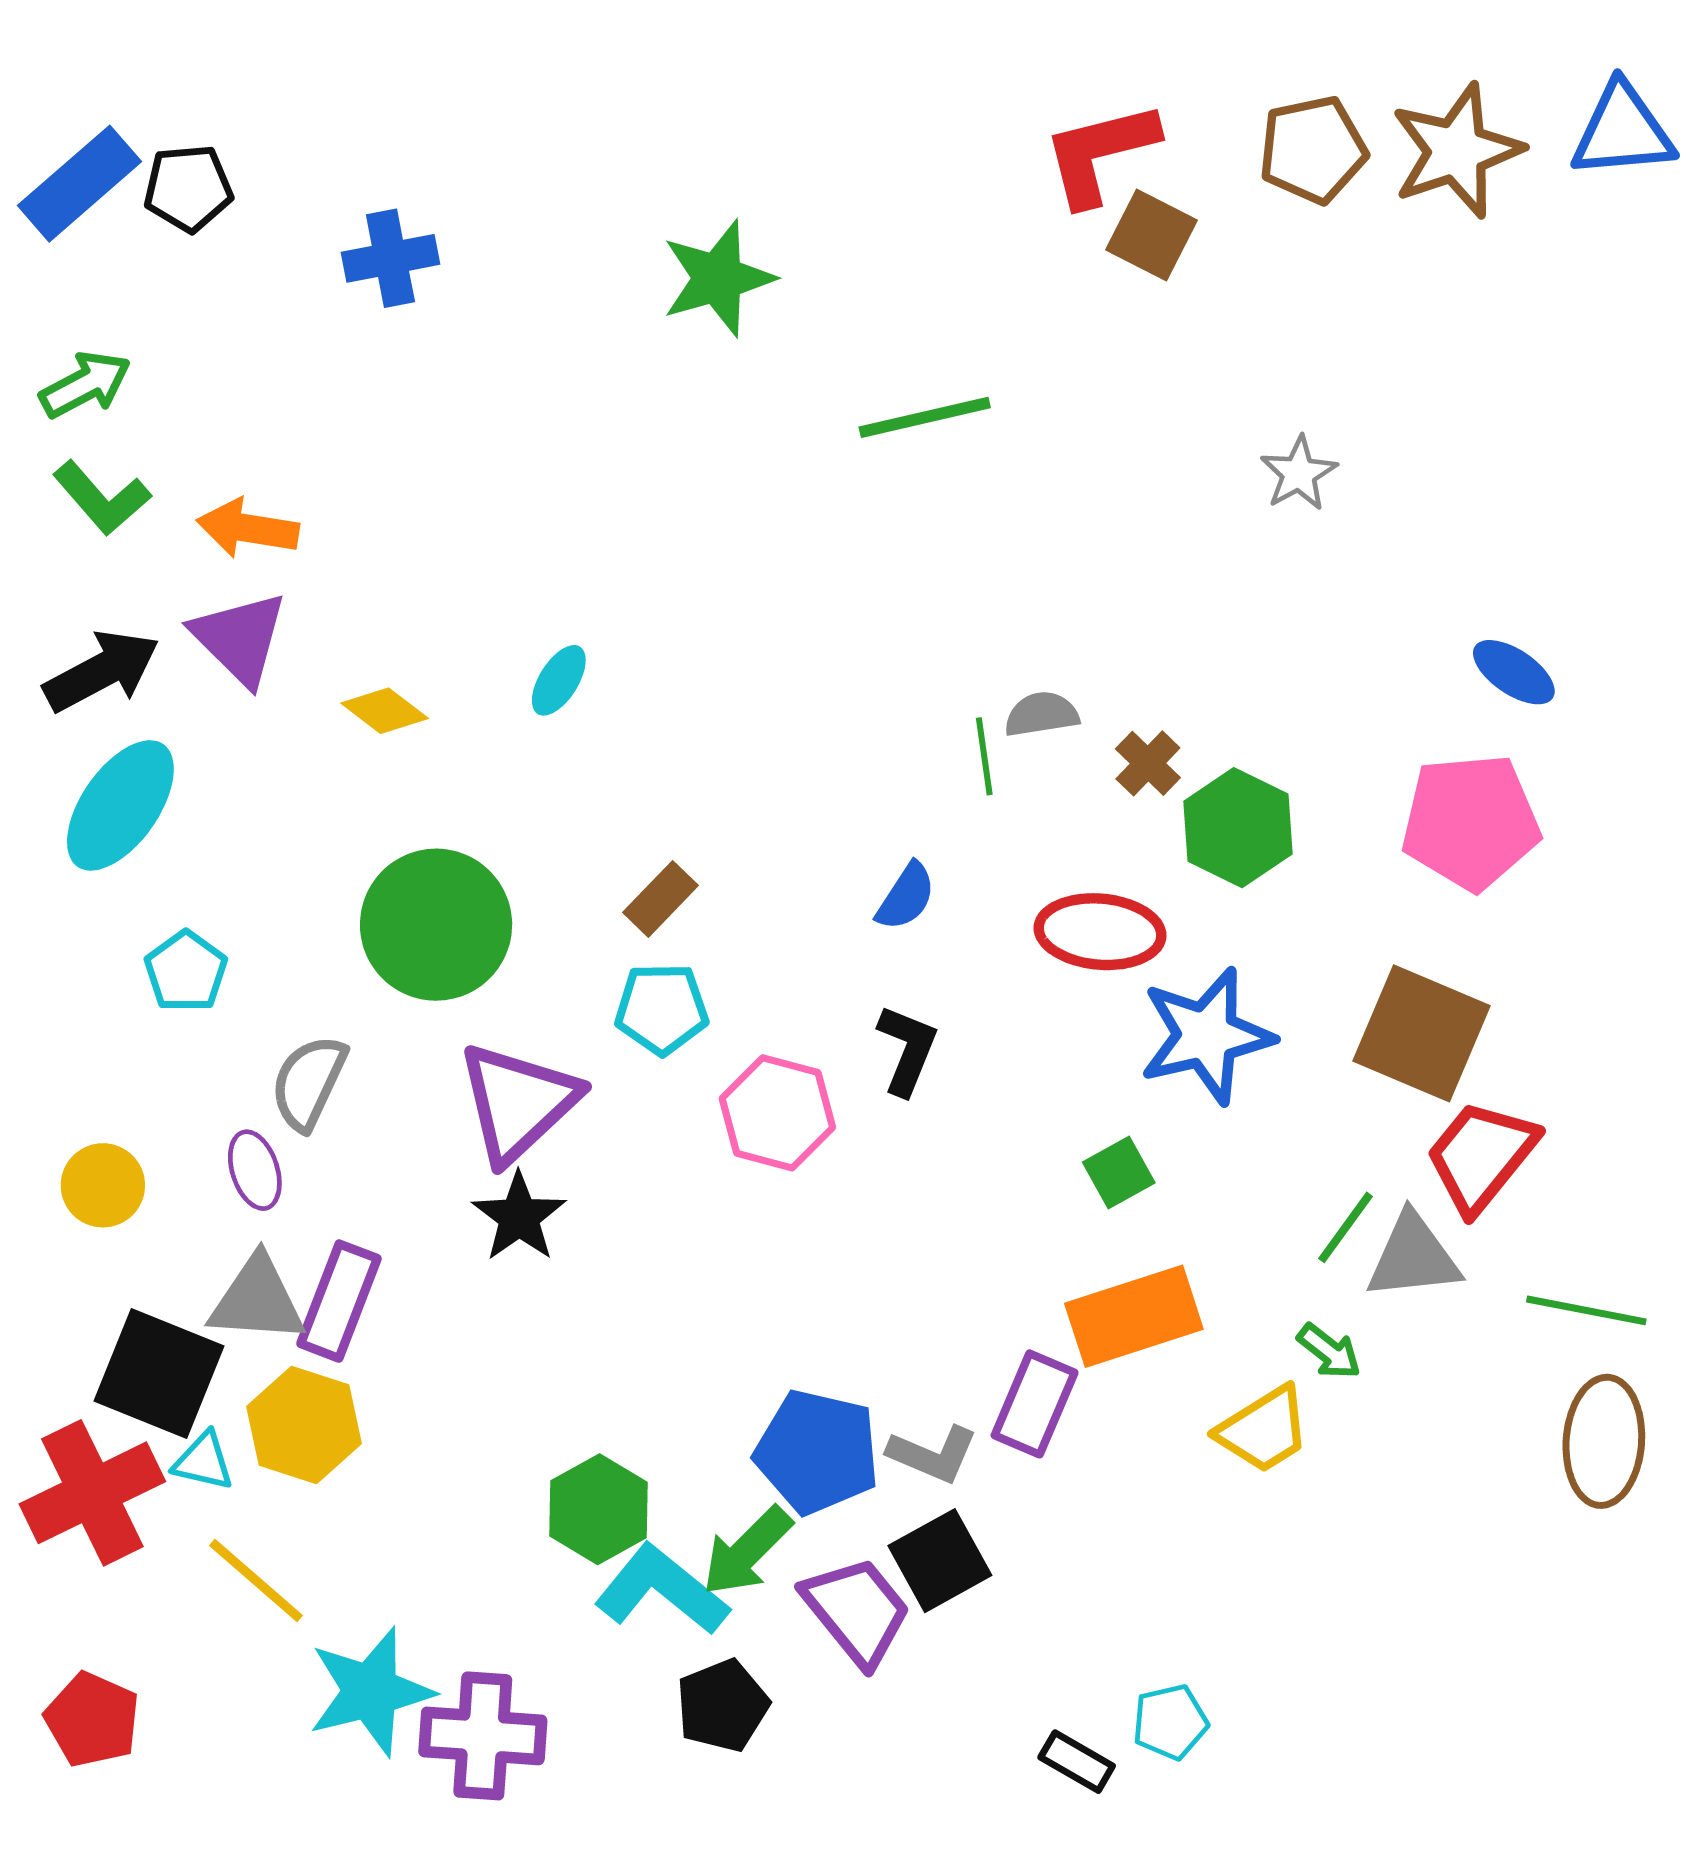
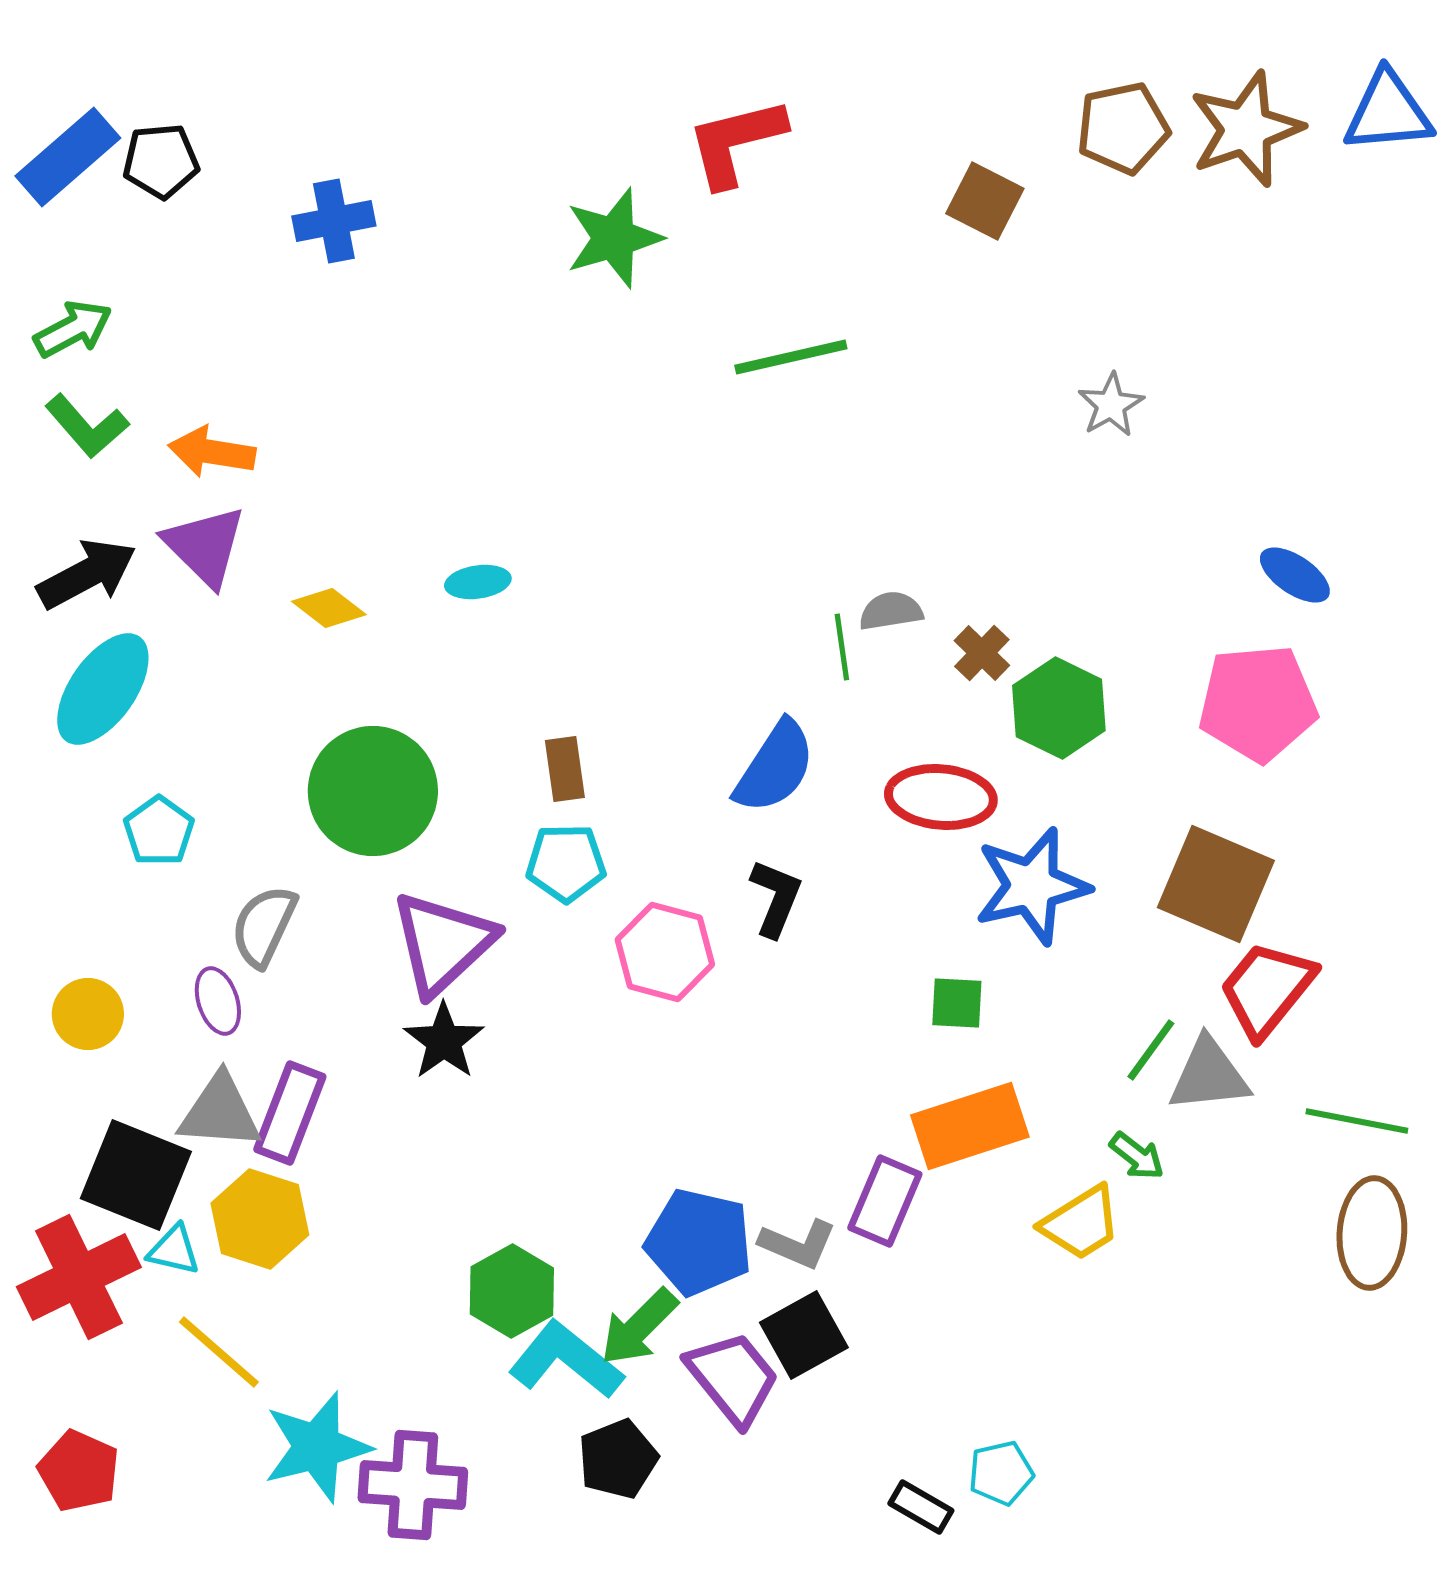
red L-shape: (1100, 153) -> (736, 142), moved
cyan ellipse: (559, 680) -> (478, 582), turned 50
blue semicircle: (906, 897) -> (775, 767), size x1.6
brown rectangle: (660, 899) -> (565, 769), turned -52
green square: (1119, 1172) -> (957, 1003), turned 32

